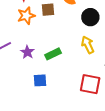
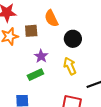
purple star: (27, 52) -> (41, 56), moved

